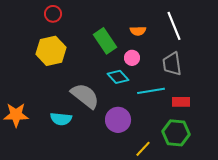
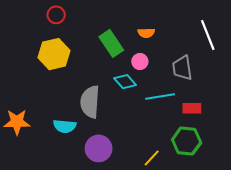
white line: (174, 26) -> (208, 35), moved
gray semicircle: (85, 96) -> (90, 102), turned -124
purple circle: (118, 120) -> (99, 148), moved

